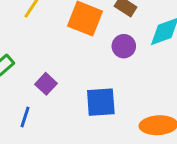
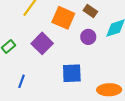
purple square: (46, 84) -> (42, 43), moved, size x1.5

